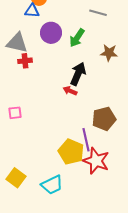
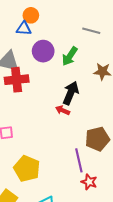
red cross: (25, 61) -> (17, 80), size x1.6
yellow pentagon: (71, 152) -> (27, 169), moved
red star: (96, 161) -> (89, 182), size x0.6

